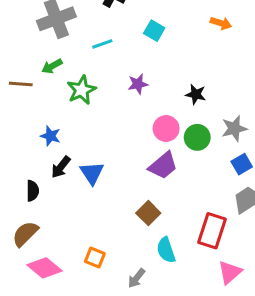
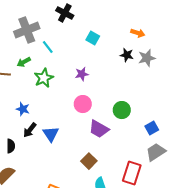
cyan line: (102, 44) -> (48, 47), moved, turned 72
black star: (196, 94) -> (127, 55), moved
pink circle: (166, 128) -> (83, 104), moved
gray star: (234, 128) -> (147, 58), moved
purple trapezoid: (163, 166) -> (99, 129), turned 70

